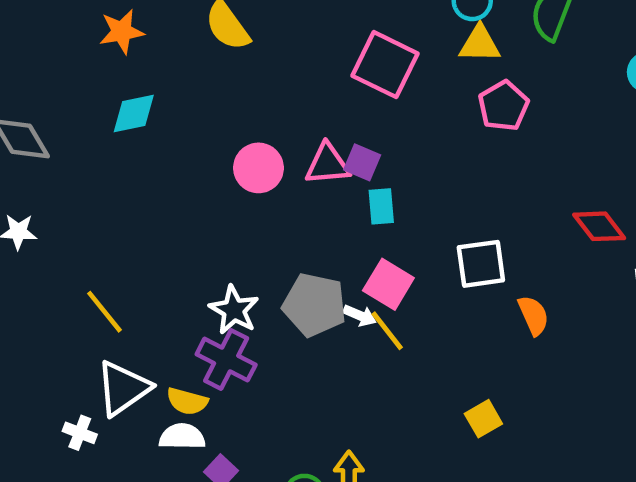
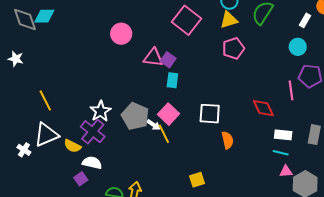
yellow triangle: (480, 44) -> (229, 20), turned -30
cyan diamond: (134, 114) -> (44, 16), moved
pink circle: (258, 168) -> (121, 34), moved
white semicircle: (182, 437) -> (92, 163), moved

